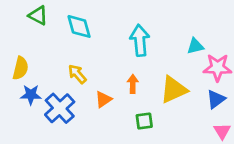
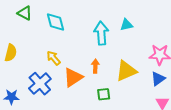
cyan triangle: (195, 46) -> (126, 25), moved
blue star: (31, 95) -> (12, 97), moved
orange triangle: (103, 99) -> (73, 77), size x1.5

